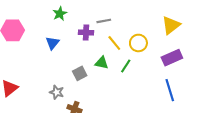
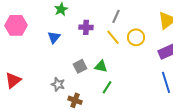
gray line: (104, 21) -> (116, 16), moved, turned -56
green triangle: (102, 63) -> (101, 66), moved
green line: (126, 66) -> (107, 87), moved

